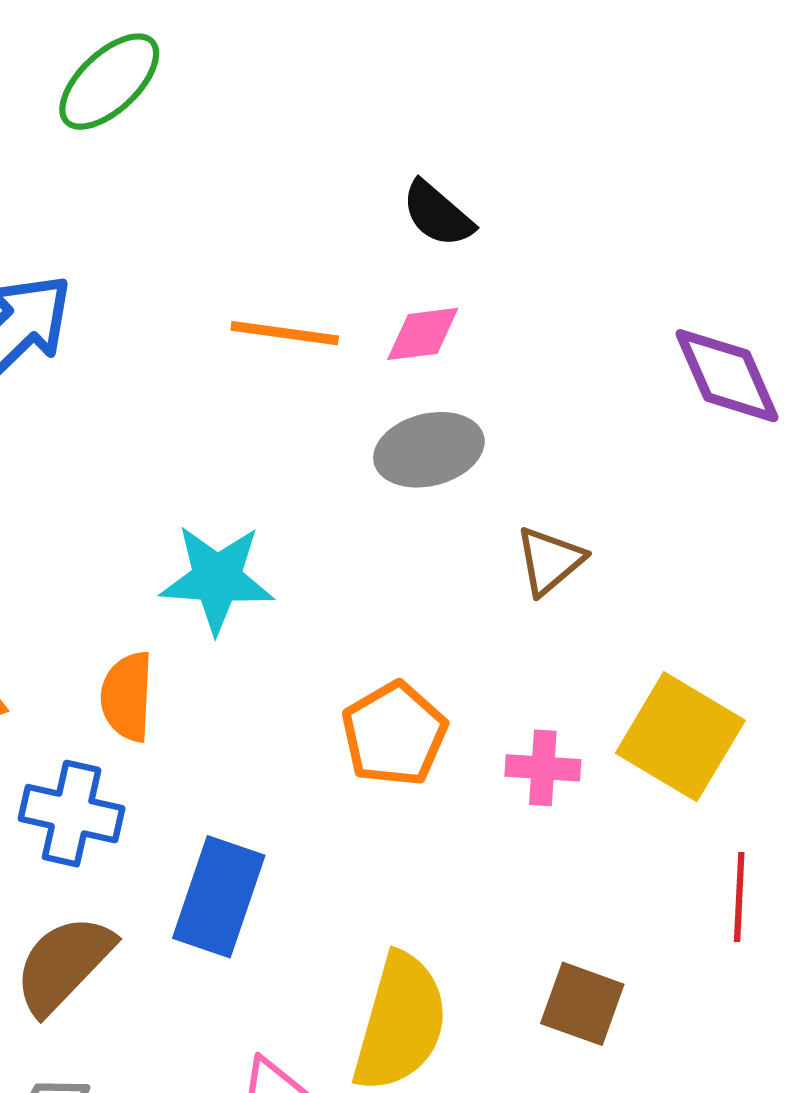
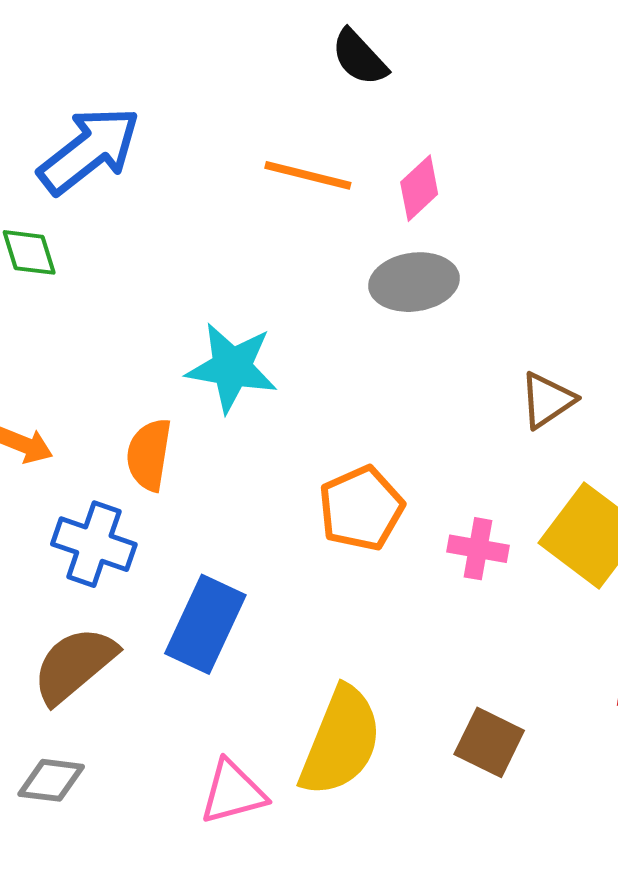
black semicircle: (438, 214) -> (359, 57), moved
pink diamond: (423, 334) -> (419, 188), turned -42
brown triangle: (550, 561) -> (547, 400), moved

